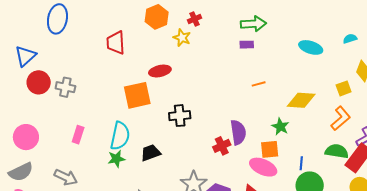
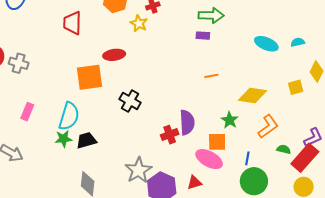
cyan semicircle: (350, 39) -> (298, 42), moved
black cross: (180, 116) -> (130, 101), turned 30
orange L-shape: (341, 118) -> (268, 126), moved
green semicircle: (337, 151) -> (284, 149), size x0.6
black trapezoid: (151, 153) -> (86, 140), moved

